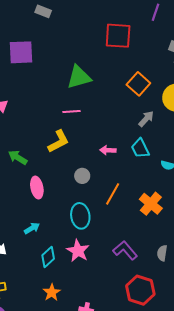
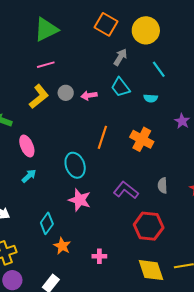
gray circle: (82, 176) -> (66, 93), moved
cyan arrow: (32, 228) -> (29, 176), moved
cyan diamond: (48, 257) -> (47, 223), moved

